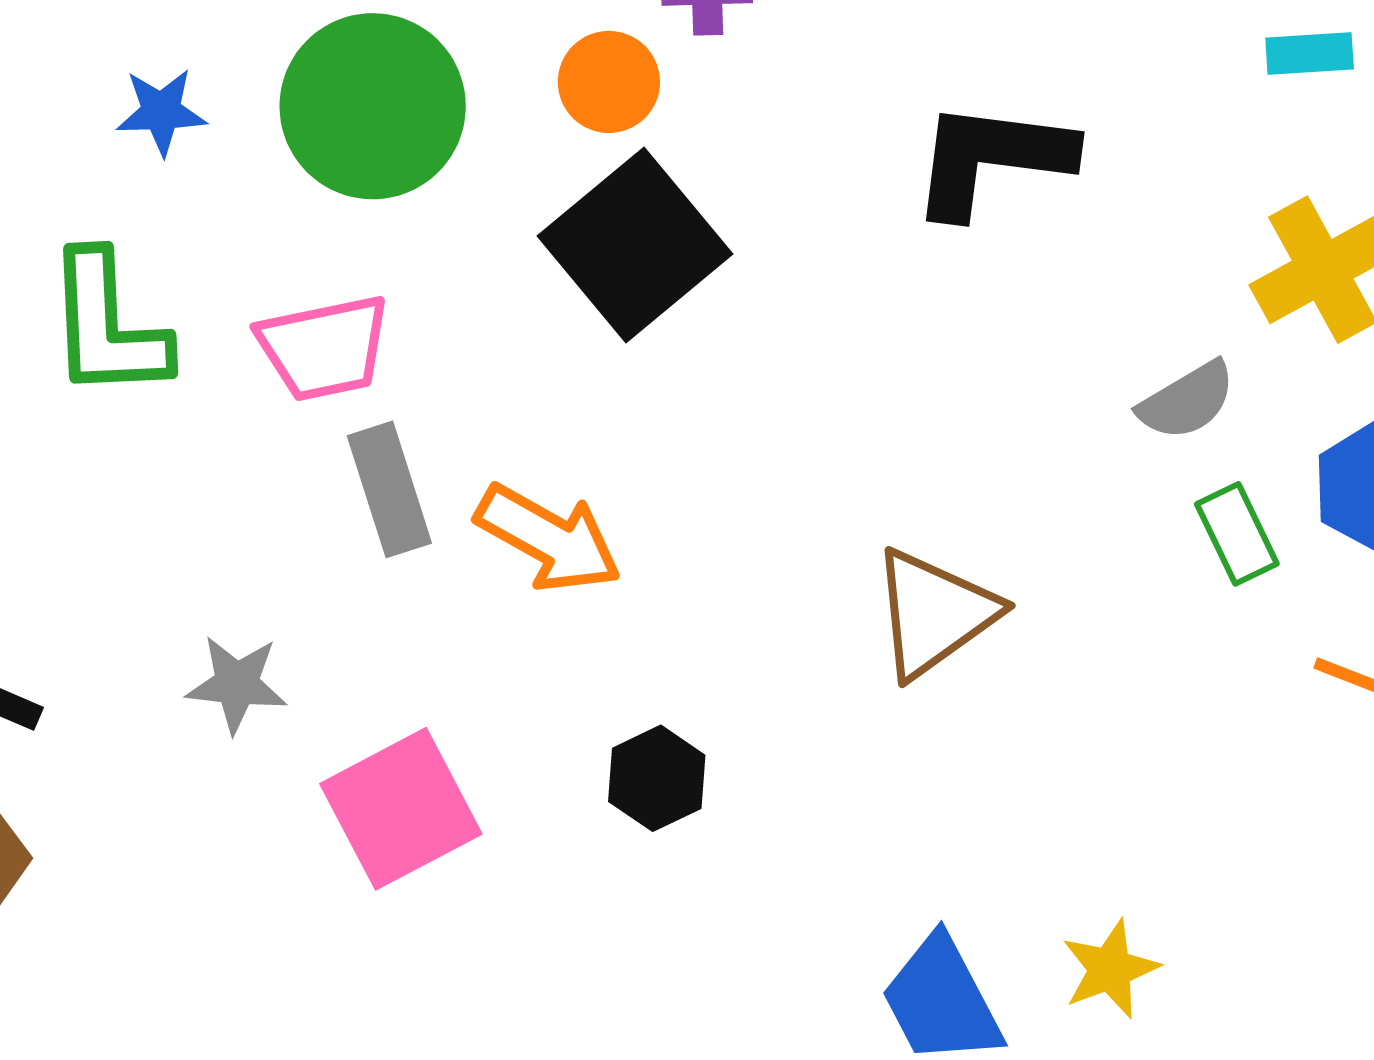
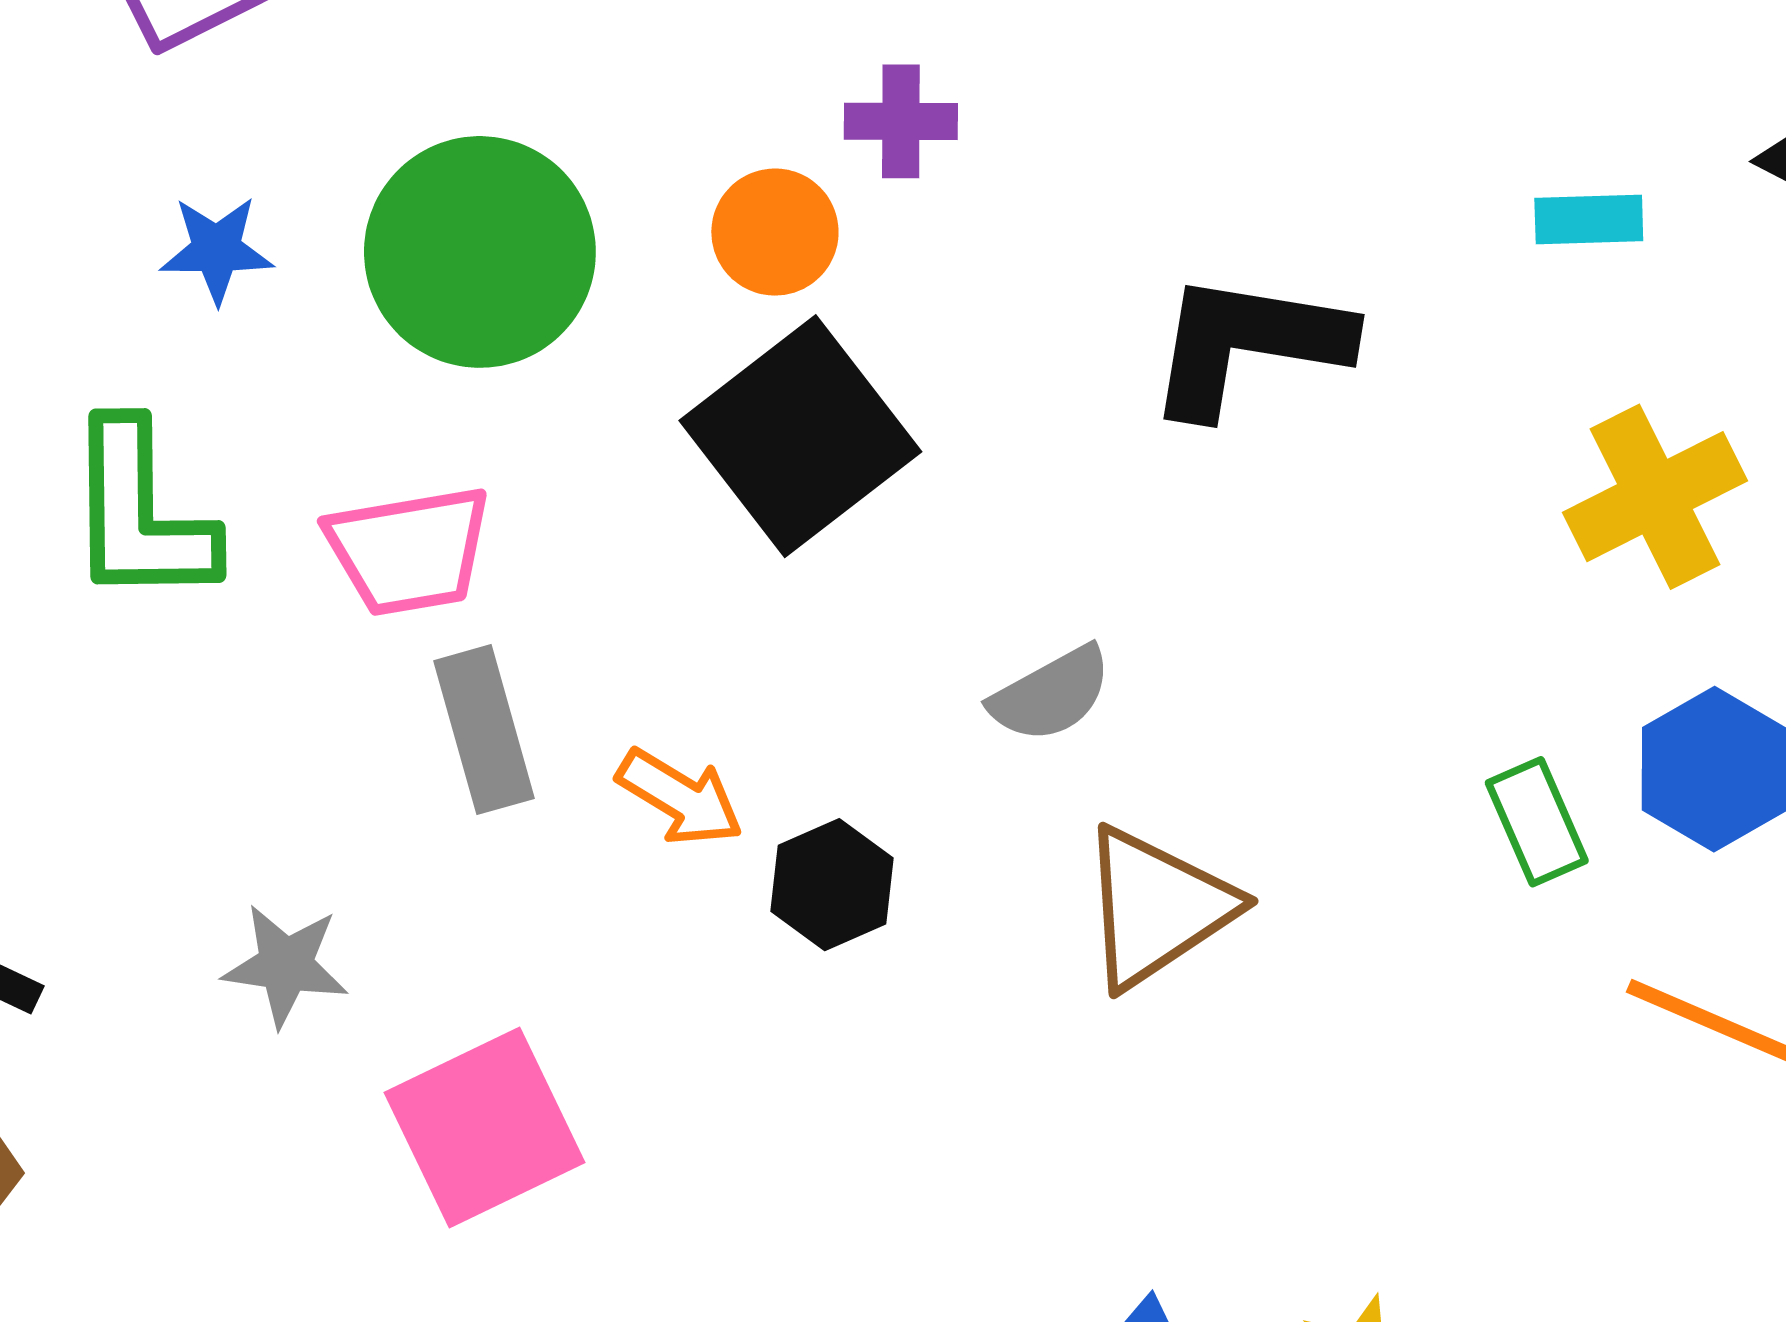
cyan rectangle: (1310, 54) -> (1589, 220), moved
gray semicircle: (1187, 401) -> (1051, 694), moved
orange arrow: (548, 538) -> (680, 797), size x0.7
black hexagon: (657, 778) -> (832, 885), moved

